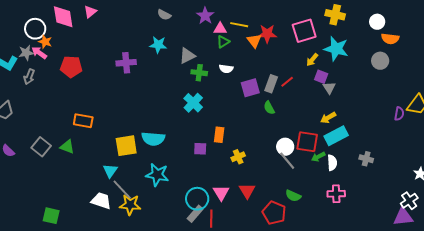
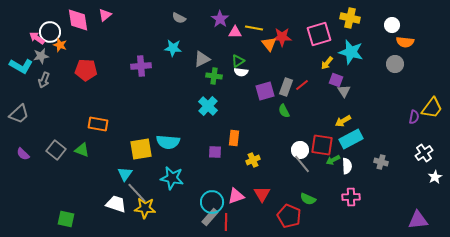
green triangle: (223, 42) -> (238, 61), moved
pink arrow: (39, 53) -> (37, 38), moved
pink triangle: (221, 193) -> (236, 196), turned 42
white cross: (409, 201) -> (424, 153), moved

